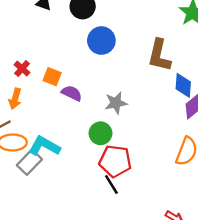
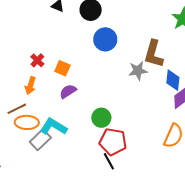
purple semicircle: (72, 93) -> (68, 91), moved, turned -60
gray star: (116, 103) -> (138, 71), moved

